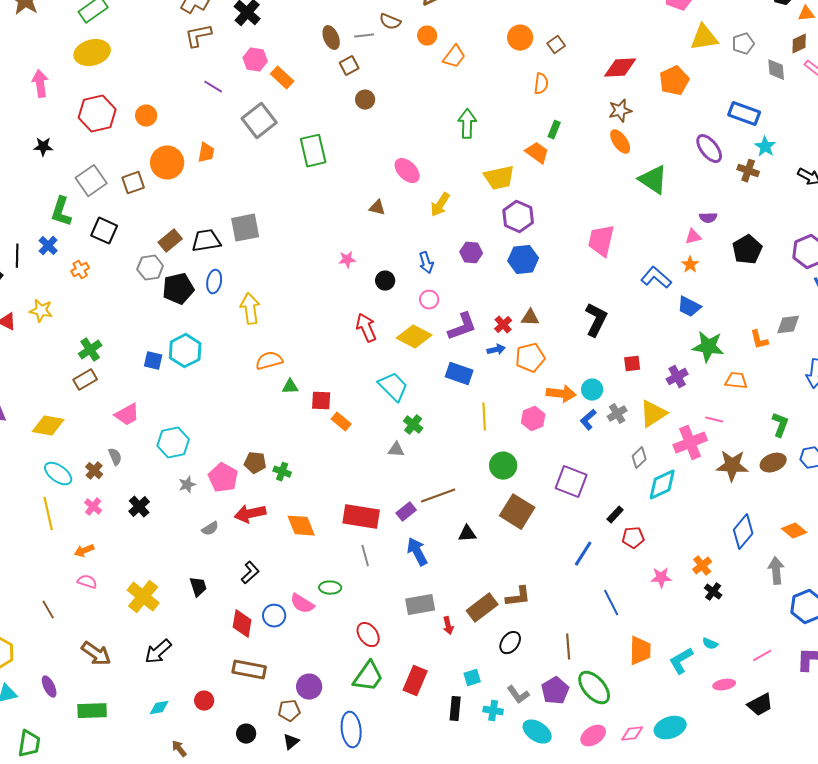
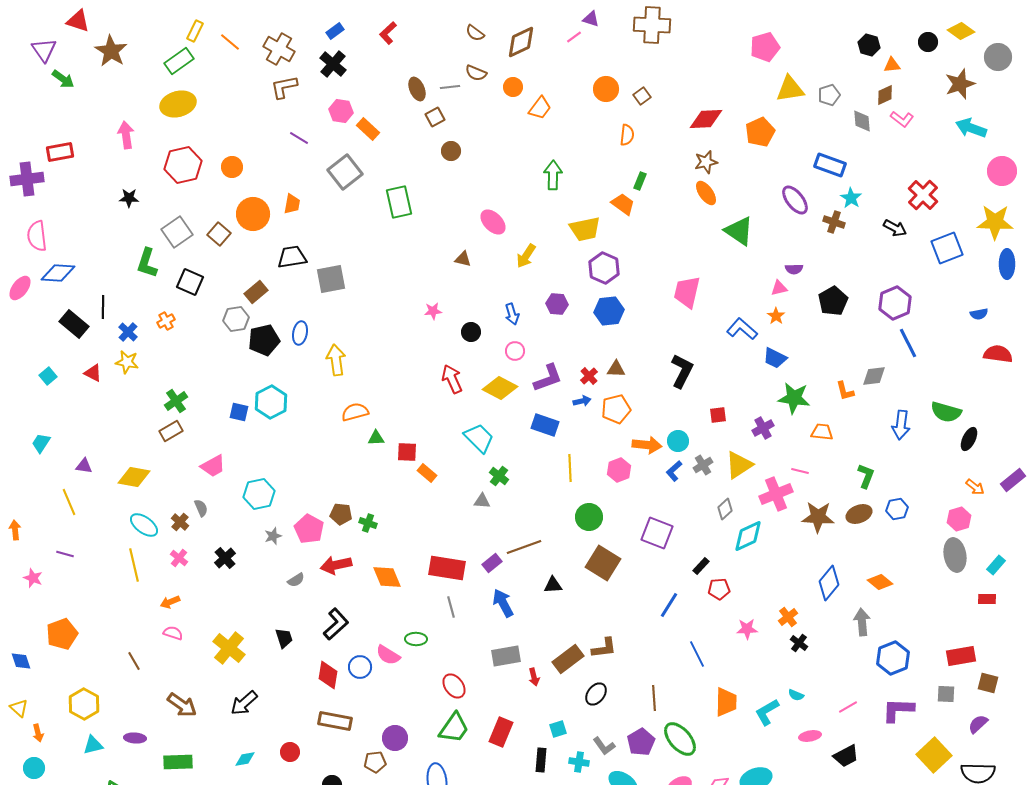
brown square: (133, 183) -> (219, 234), turned -30
black trapezoid: (206, 241) -> (292, 257), moved
blue cross: (48, 246) -> (128, 332), moved
black L-shape: (250, 573) -> (336, 624), size x1.4
purple ellipse: (49, 687) -> (135, 738), turned -60

